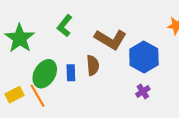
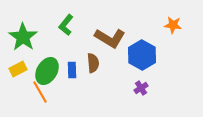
yellow rectangle: (14, 95) -> (18, 69), moved

